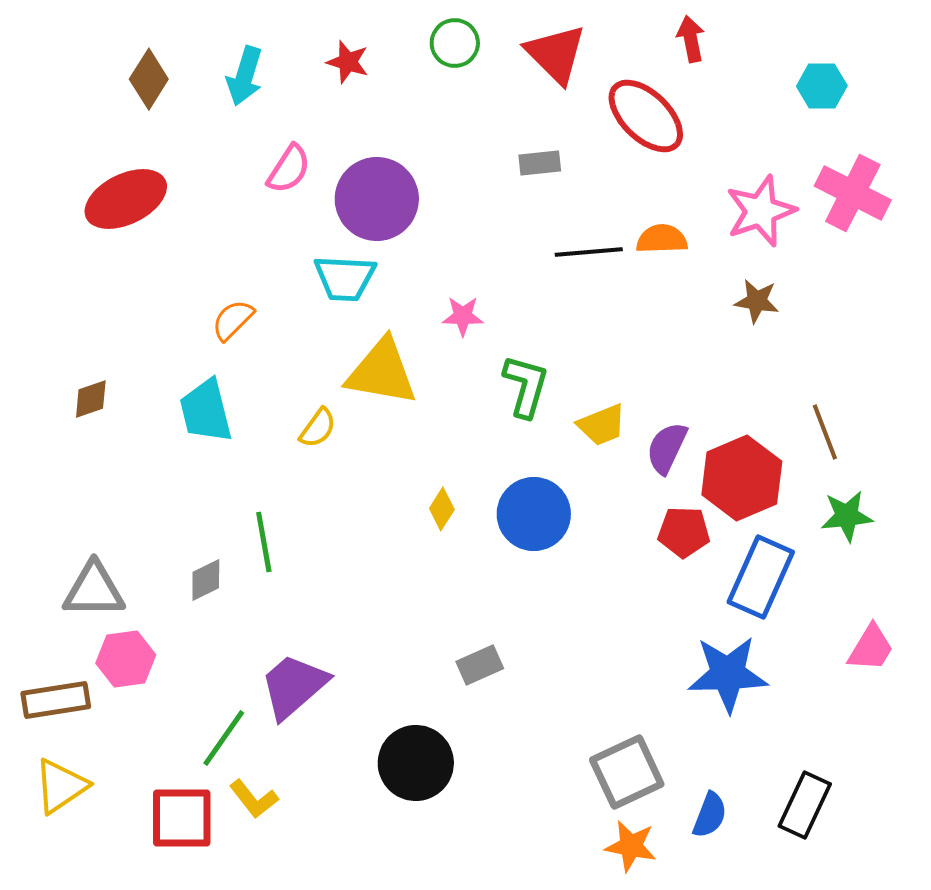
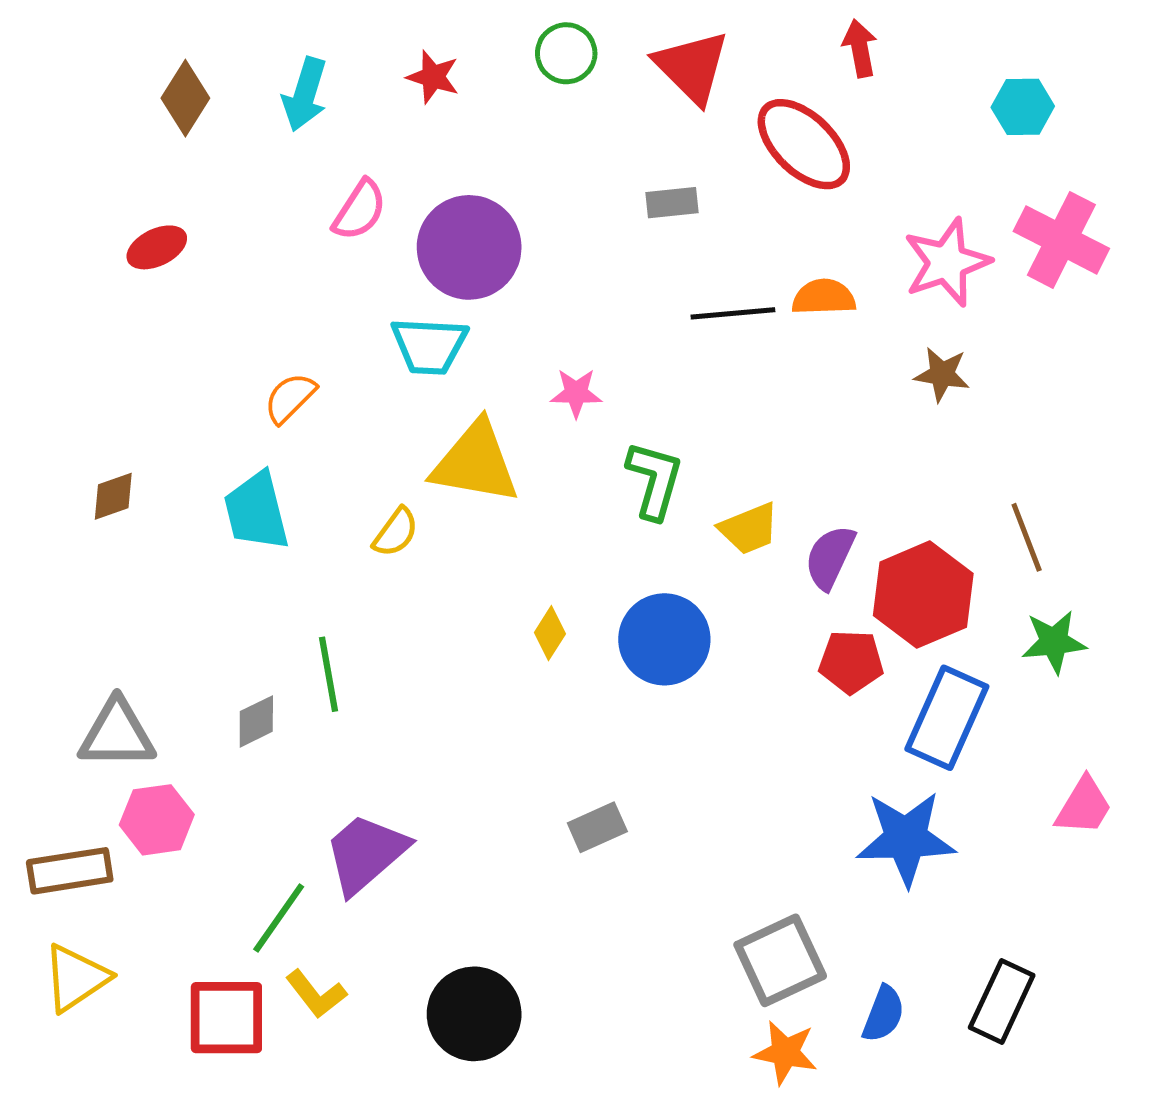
red ellipse: (126, 199) -> (157, 247), size x0.6
black circle: (416, 763) -> (474, 1014), moved

